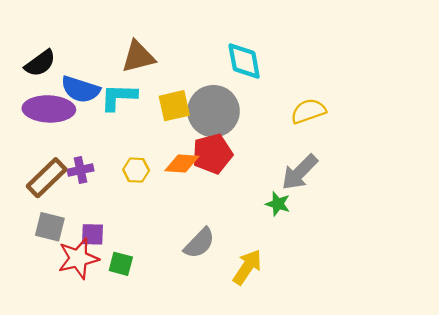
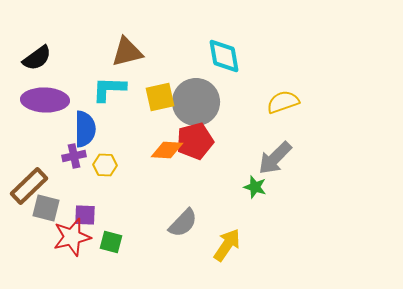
blue semicircle: (80, 89) -> (85, 129), moved, turned -108
yellow hexagon: (136, 170) -> (105, 165), moved
brown rectangle: (47, 178) -> (29, 186), moved

